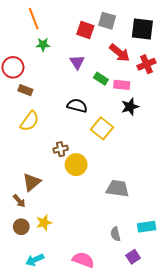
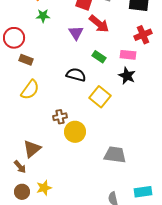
red arrow: (120, 53) -> (99, 24), moved
green rectangle: (101, 79) -> (99, 57), moved
pink rectangle: (122, 85) -> (128, 55), moved
black star: (130, 107) -> (127, 76), turned -30

